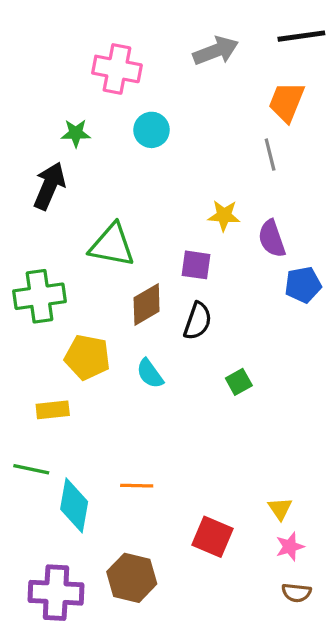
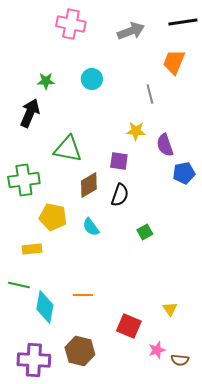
pink cross: (117, 69) -> (71, 24), moved
gray line: (270, 155) -> (150, 94), moved
pink star: (290, 547) -> (157, 350), moved

